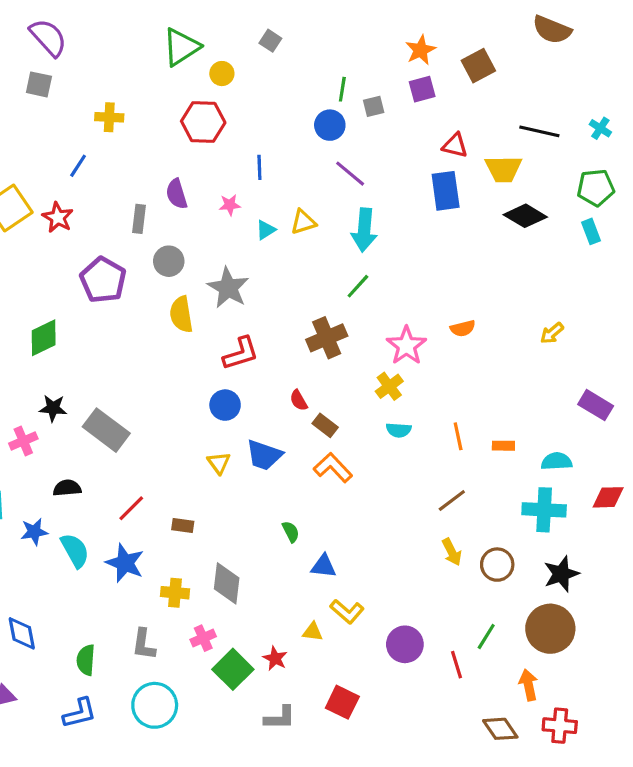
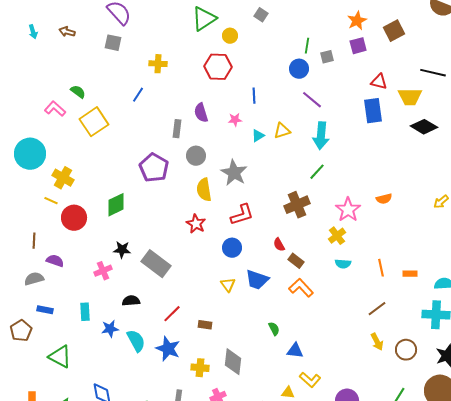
red star: (58, 217) -> (196, 224), moved

